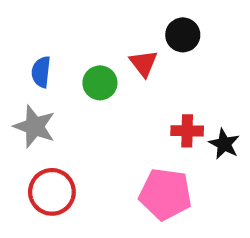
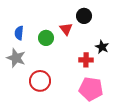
black star: (224, 144) -> (102, 47), moved
red circle: (52, 192) -> (40, 81), moved
pink pentagon: (165, 194) -> (91, 89), moved

